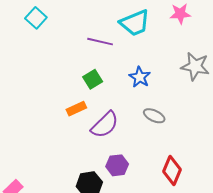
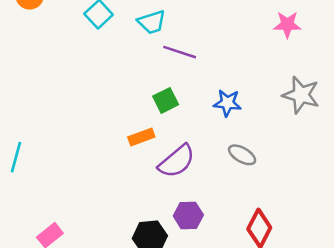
cyan trapezoid: (135, 23) -> (152, 22), moved, size x0.7
blue star: (140, 77) -> (227, 103), turned -30

